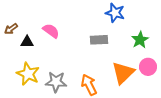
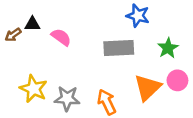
gray rectangle: (99, 40) -> (119, 48), size x1.4
black triangle: (27, 42) -> (32, 24), moved

